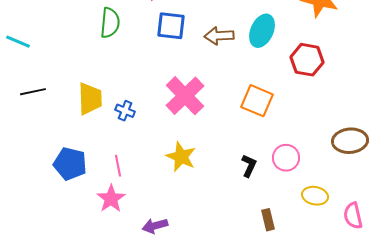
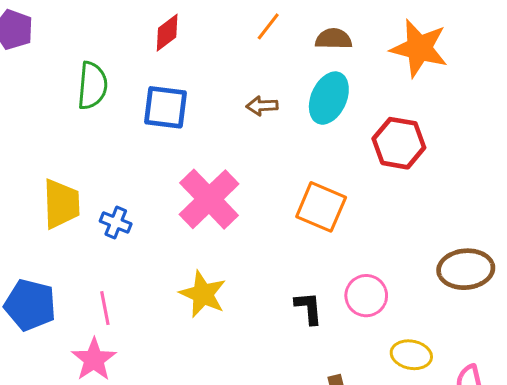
blue square: (171, 26) -> (165, 107), moved
brown arrow: (219, 36) -> (262, 106), size x0.7
black L-shape: (249, 166) -> (309, 308), turned -30

